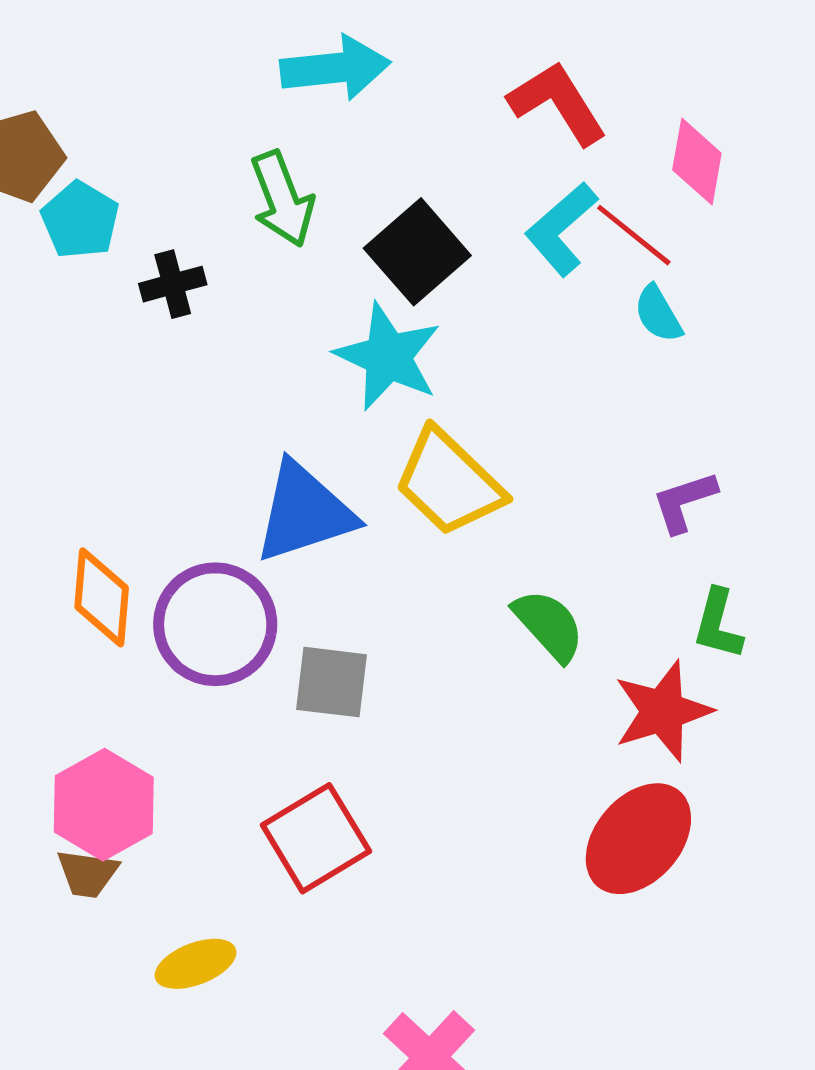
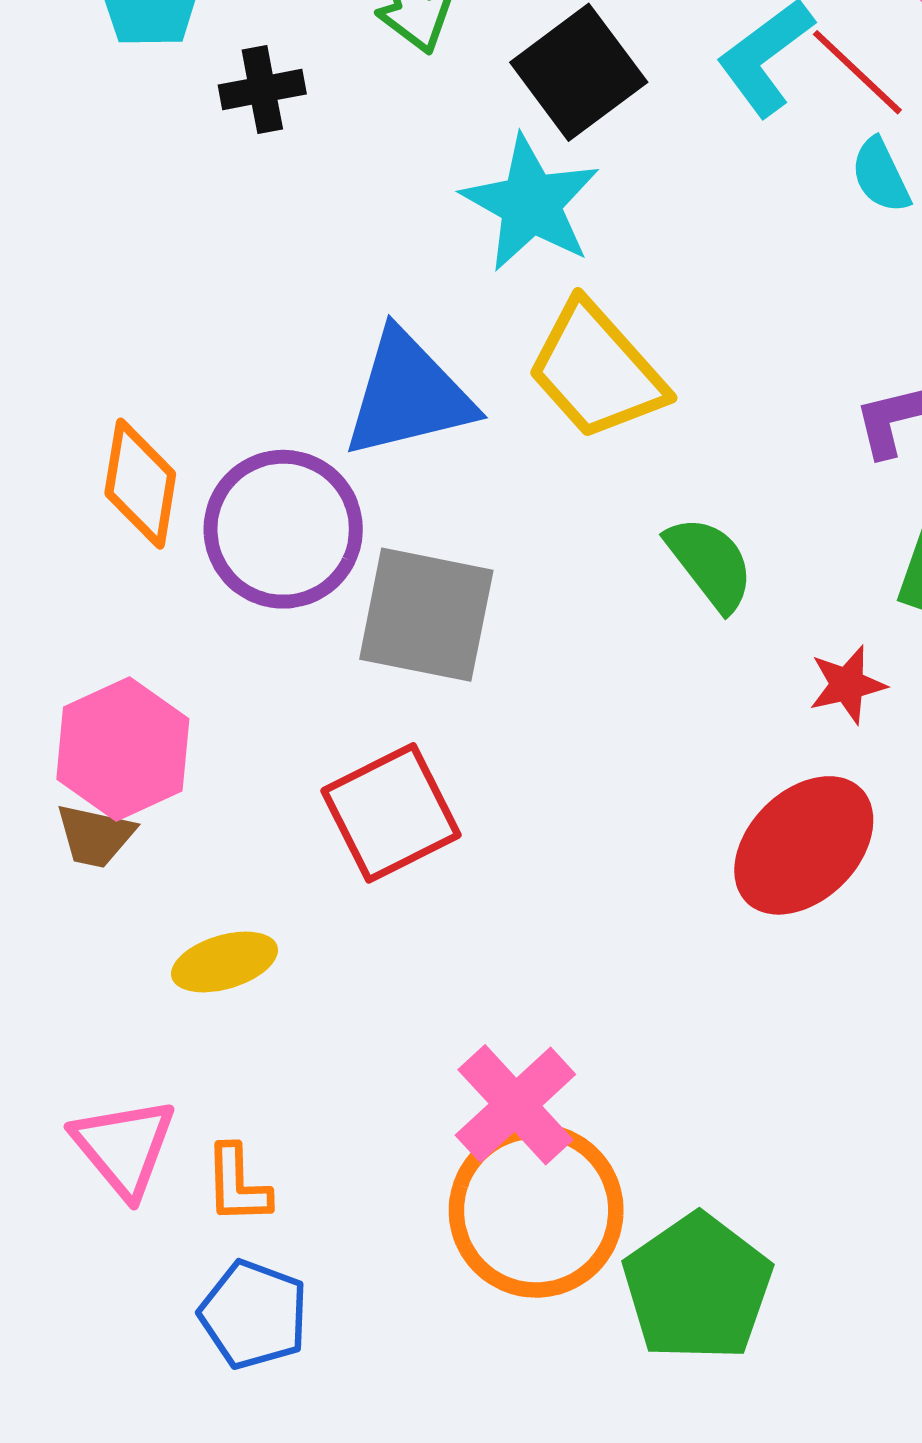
gray square: (332, 682) -> (426, 615), size x1.4
red star: (663, 711) -> (847, 685), size x0.6

